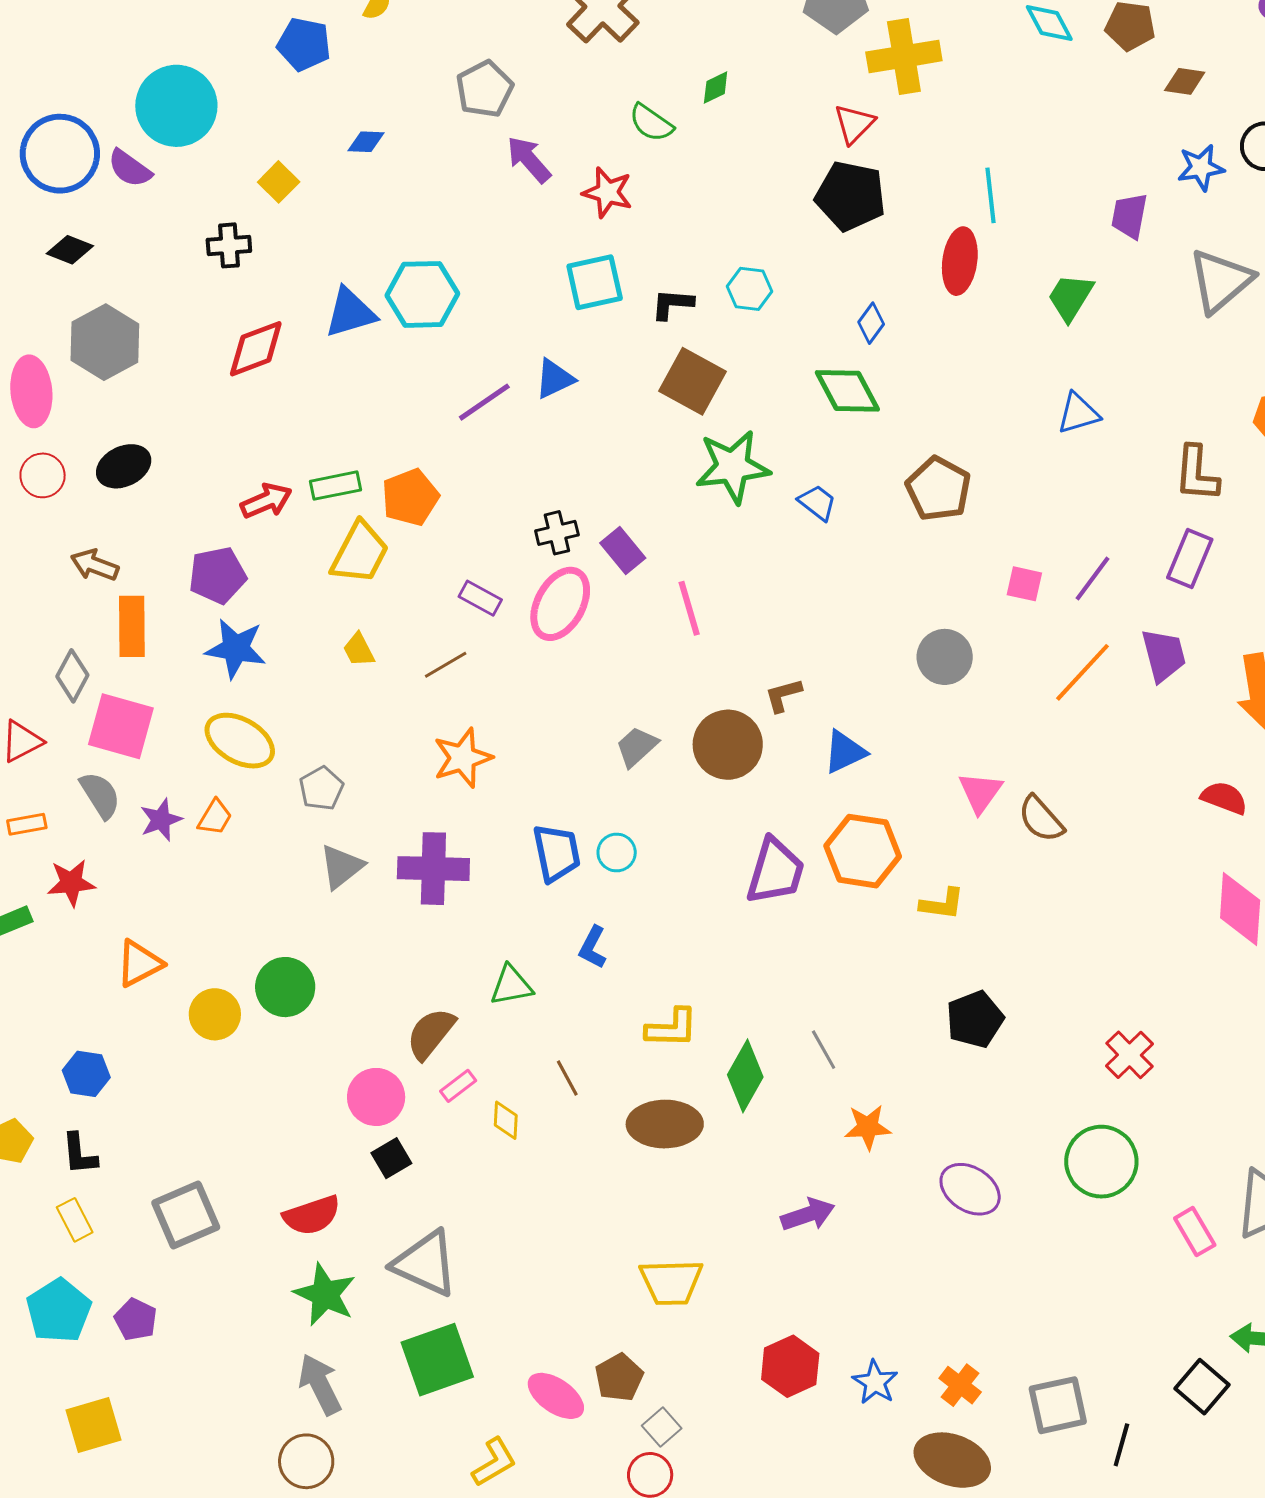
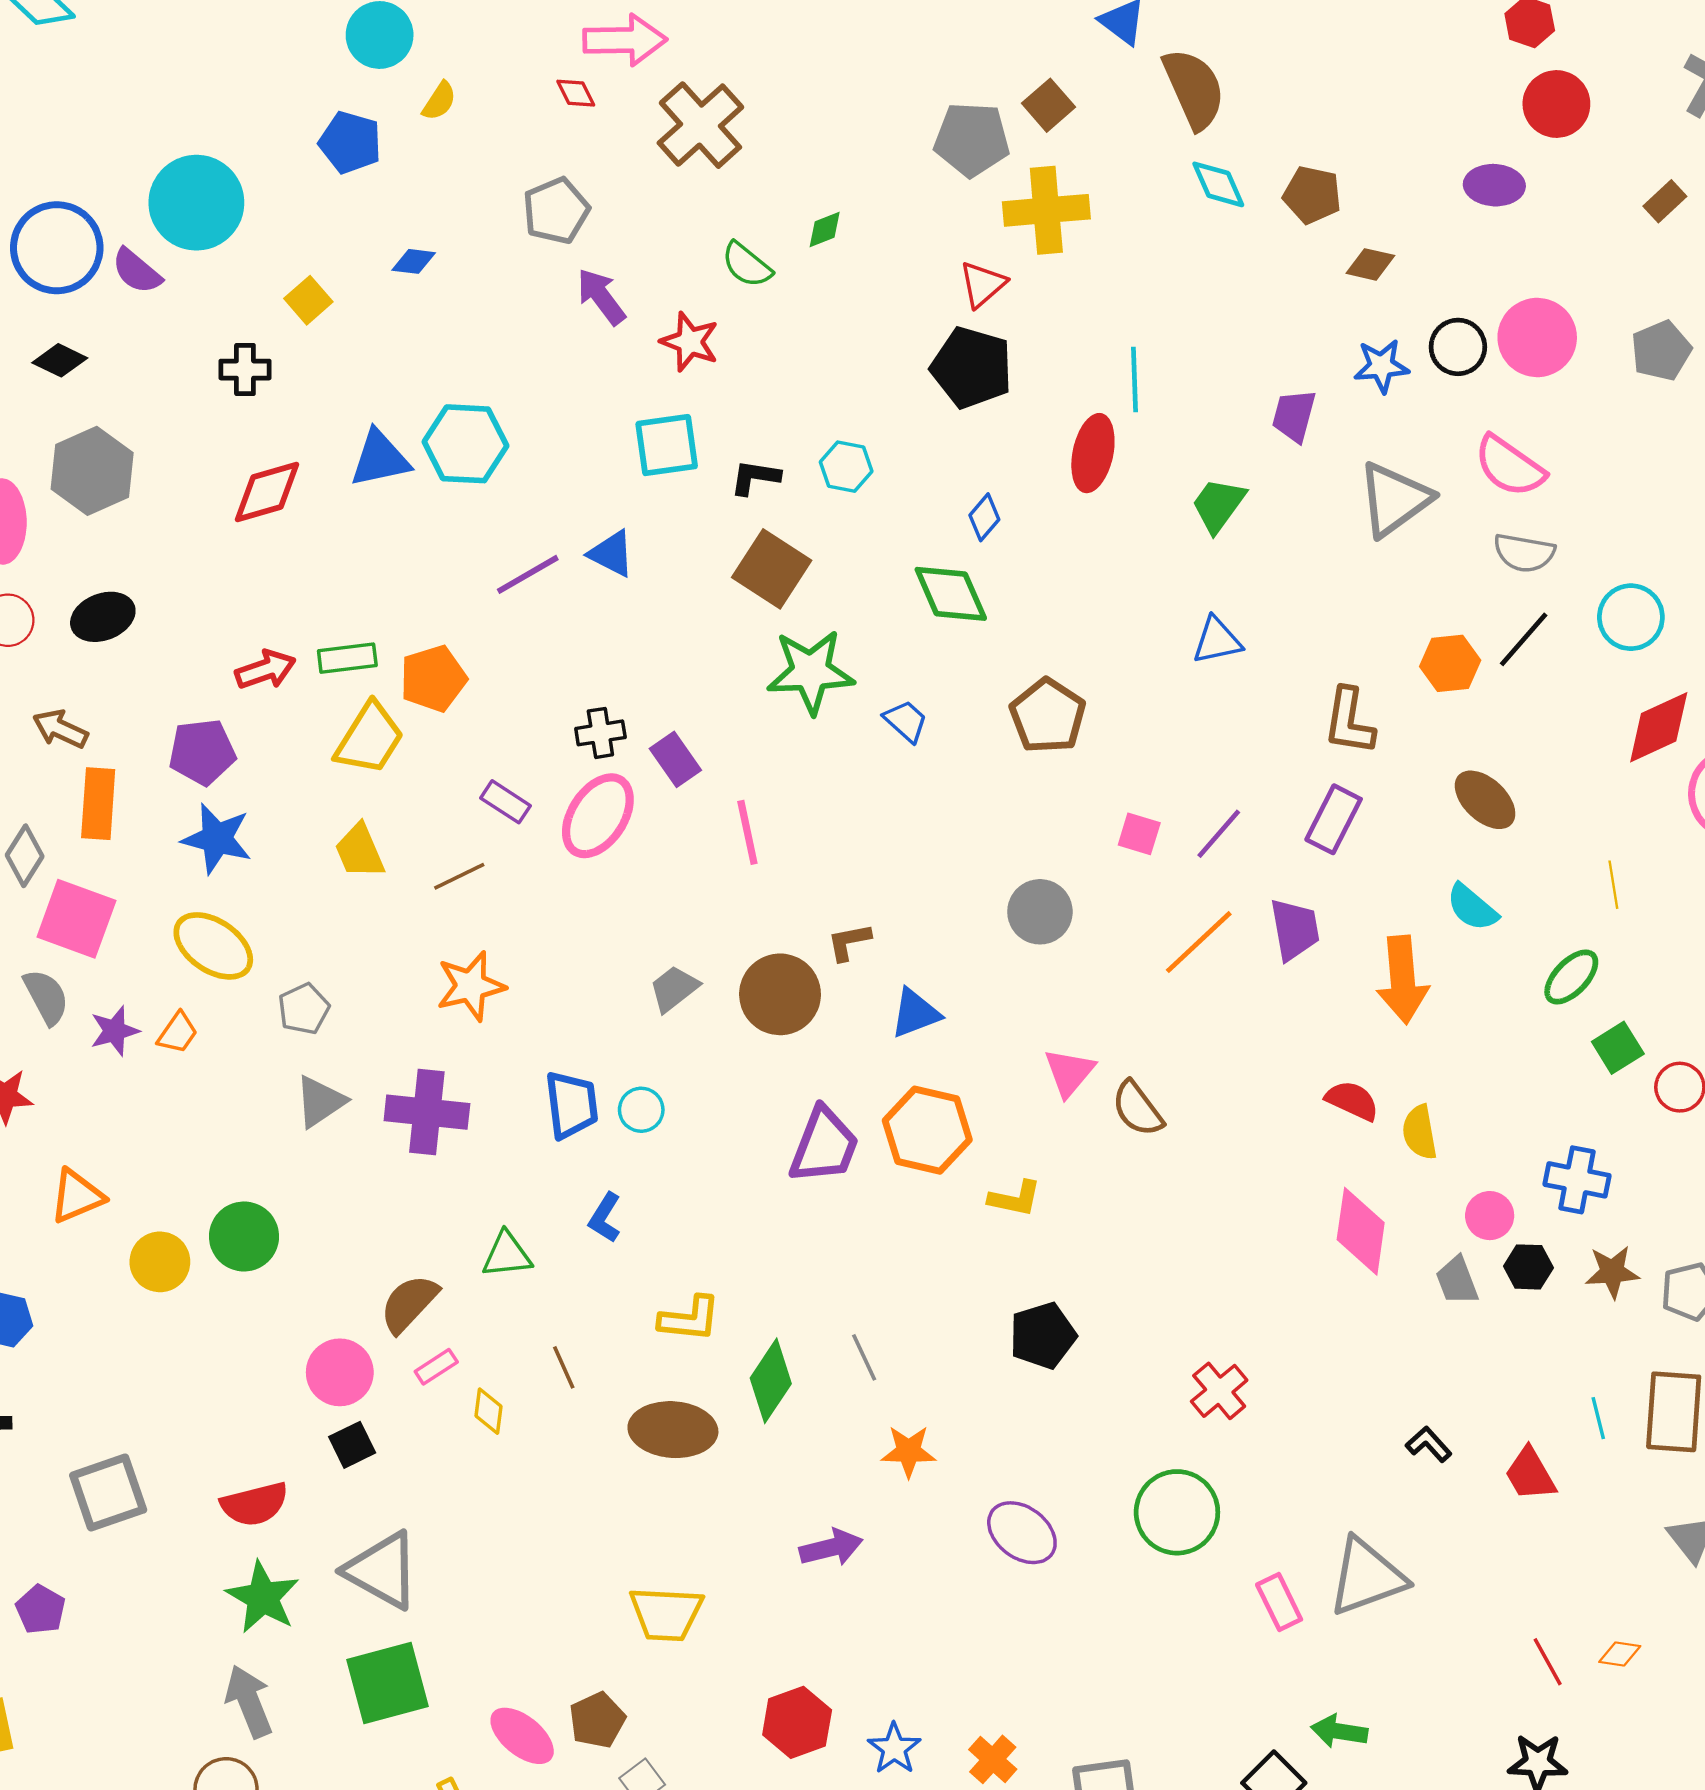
blue triangle: (555, 379) -> (611, 554), turned 48
yellow trapezoid: (359, 650) -> (360, 851), size x1.4

